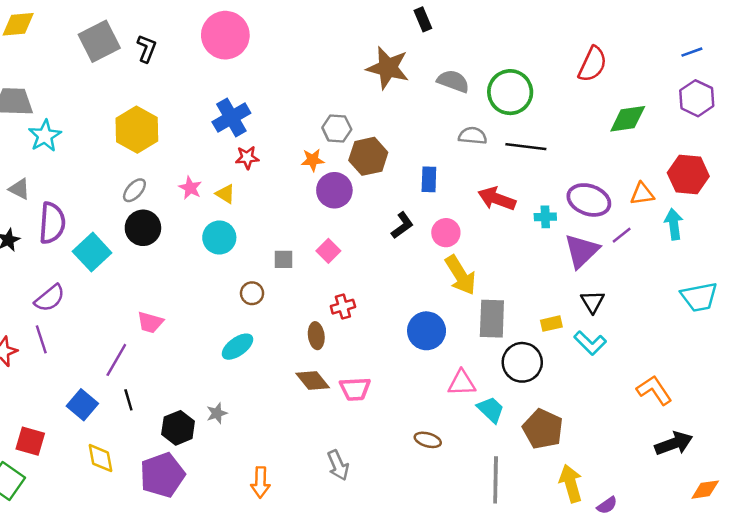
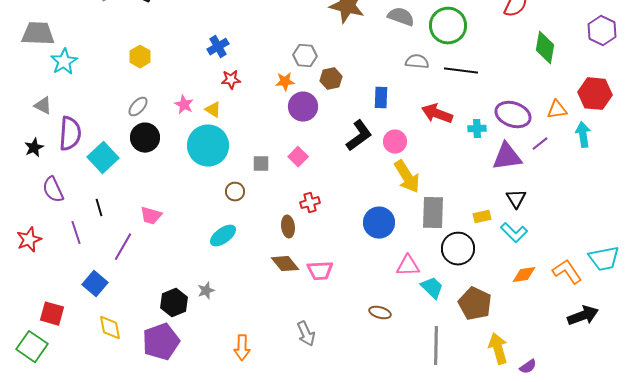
blue cross: (231, 118) -> (218, 47), size x0.7
green diamond: (628, 119) -> (545, 48), turned -72
yellow hexagon: (137, 130) -> (140, 57), size x0.6
brown hexagon: (368, 156) -> (331, 79), size x0.7
black L-shape: (402, 225) -> (359, 136), size x1.4
cyan circle: (219, 238) -> (208, 146), size x1.5
purple triangle: (582, 251) -> (507, 157), turned 36
cyan trapezoid: (699, 297) -> (604, 259), moved
purple semicircle: (50, 298) -> (53, 190), moved, turned 104
purple line: (41, 339) -> (76, 233), moved
black line: (128, 400) -> (99, 208), moved
orange diamond: (705, 490) -> (524, 275), moved

